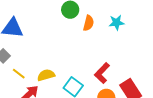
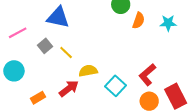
yellow line: (19, 74) -> (66, 52), moved

